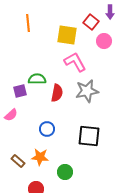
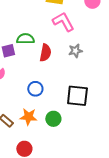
gray star: (87, 91) -> (75, 51), size x0.6
green circle: (65, 172) -> (53, 119), moved

